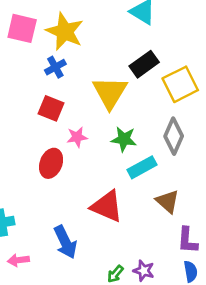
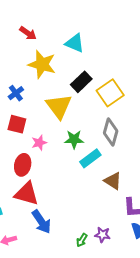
yellow star: (65, 32) -> (42, 64), moved
red triangle: (107, 206) -> (27, 194), moved

